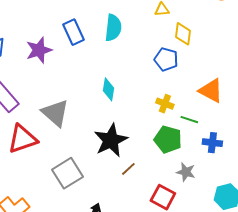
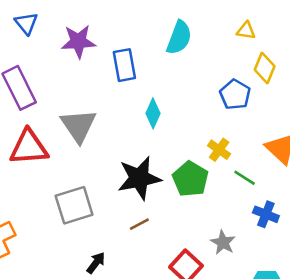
blue rectangle: (73, 32) -> (124, 65), moved
green pentagon: (168, 139) -> (190, 179), moved
brown line: (128, 169) -> (139, 224), moved

